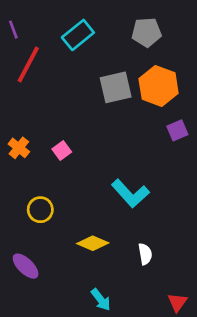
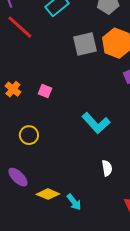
red line: (28, 65) -> (20, 27), turned -76
pink square: (62, 151) -> (45, 91), turned -32
yellow diamond: (93, 243) -> (48, 194), moved

